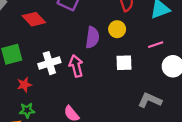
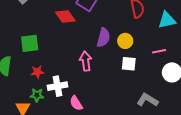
red diamond: (34, 19) -> (65, 16), moved
yellow circle: (117, 29) -> (125, 41), moved
white cross: (49, 63) -> (58, 86), moved

